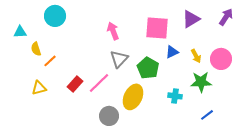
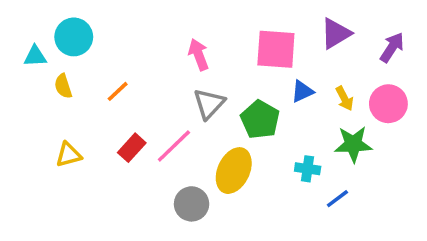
cyan circle: (55, 16) -> (74, 37), moved
purple arrow: (226, 17) -> (392, 47), moved
orange line: (50, 61) -> (118, 91), moved
blue line: (207, 115) -> (337, 199), moved

